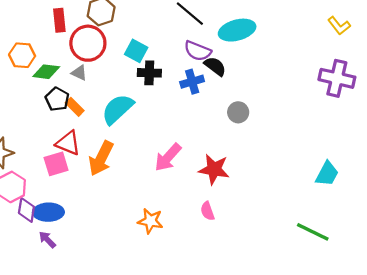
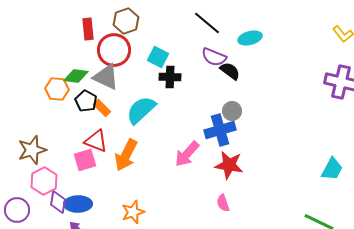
cyan ellipse: (237, 30) -> (250, 38), size x0.7
orange hexagon: (22, 55) -> (57, 89), moved
gray triangle: (79, 73) -> (106, 77), size x1.8
blue cross: (192, 82) -> (220, 130), moved, size x1.4
gray circle: (238, 112) -> (232, 111), moved
orange star: (150, 221) -> (133, 212), moved, turned -30

